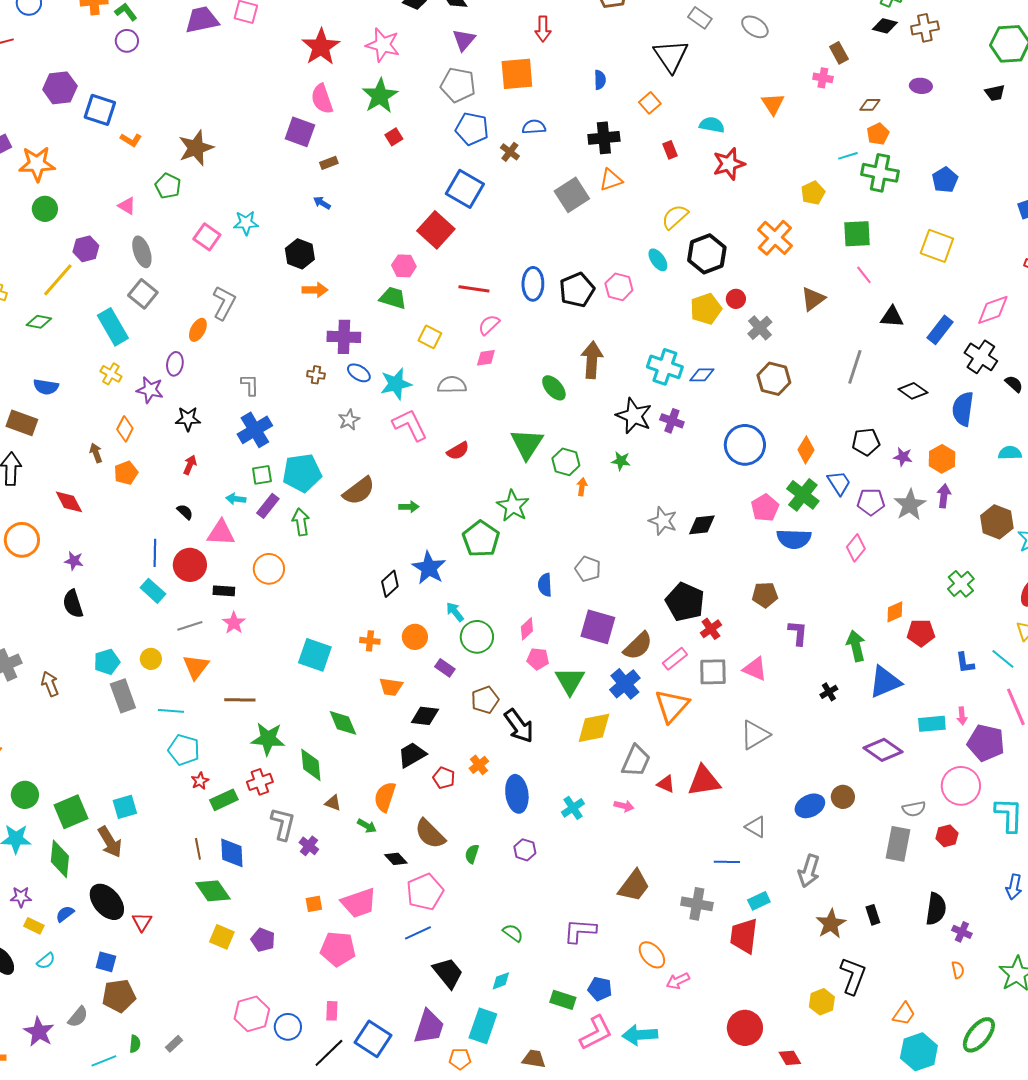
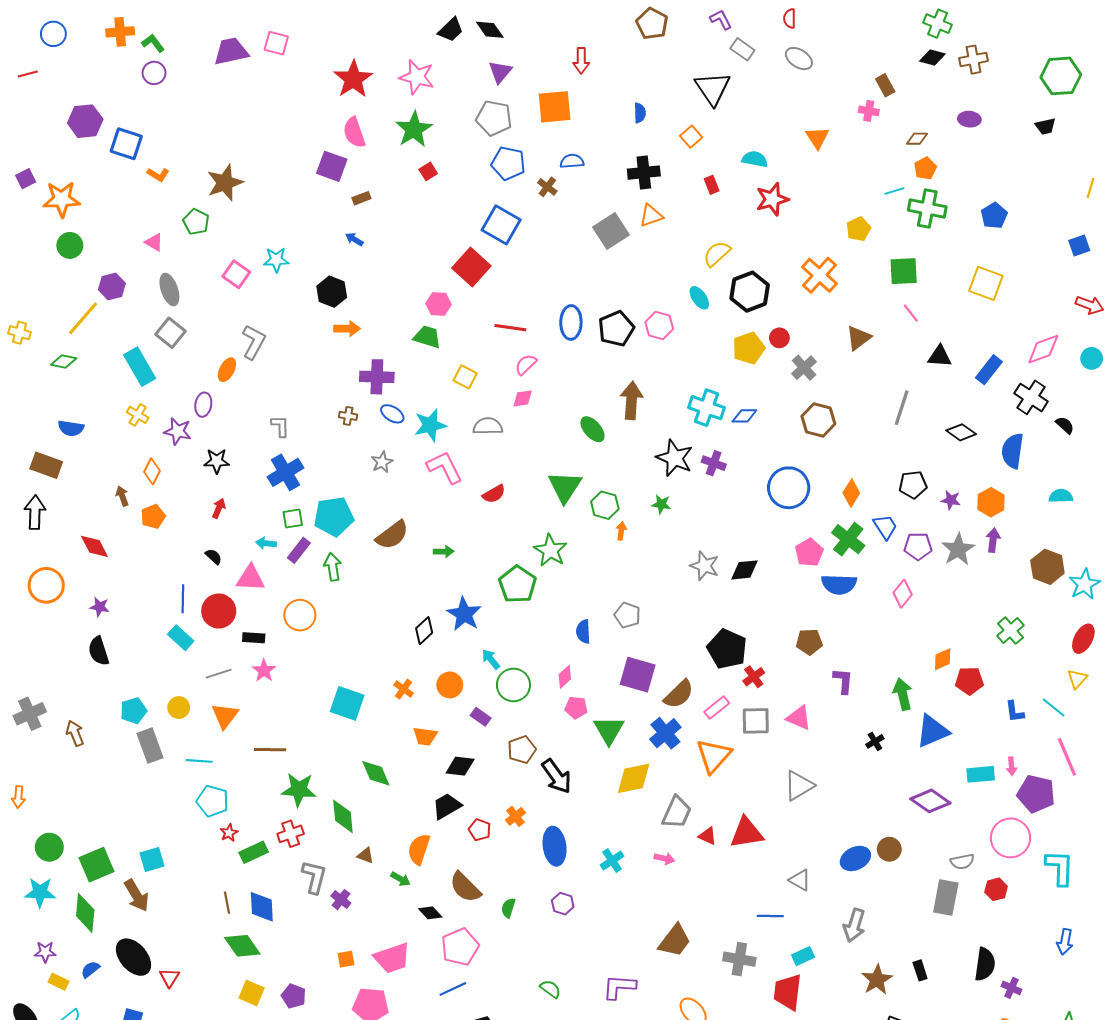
orange cross: (370, 641) -> (404, 689), turned 30

